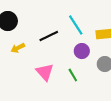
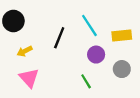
black line: (49, 36) -> (59, 38), turned -42
pink triangle: (45, 72) -> (29, 78), moved

